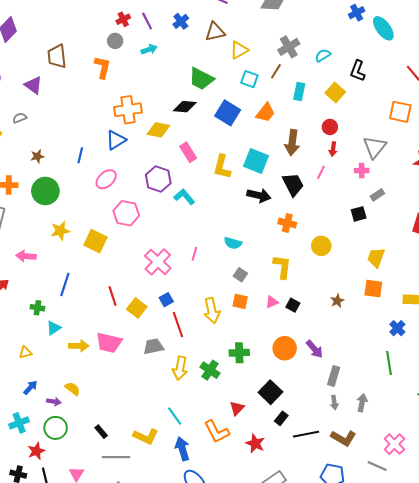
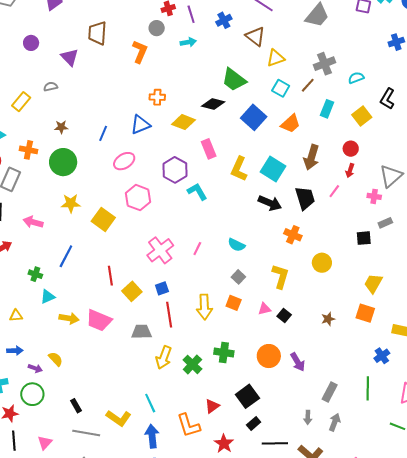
brown triangle: (215, 32) -> (255, 36), turned 40
orange cross: (128, 110) -> (157, 97), size x0.6
gray rectangle: (334, 376) -> (330, 392), moved
blue arrow: (30, 387) -> (15, 351), turned 35

